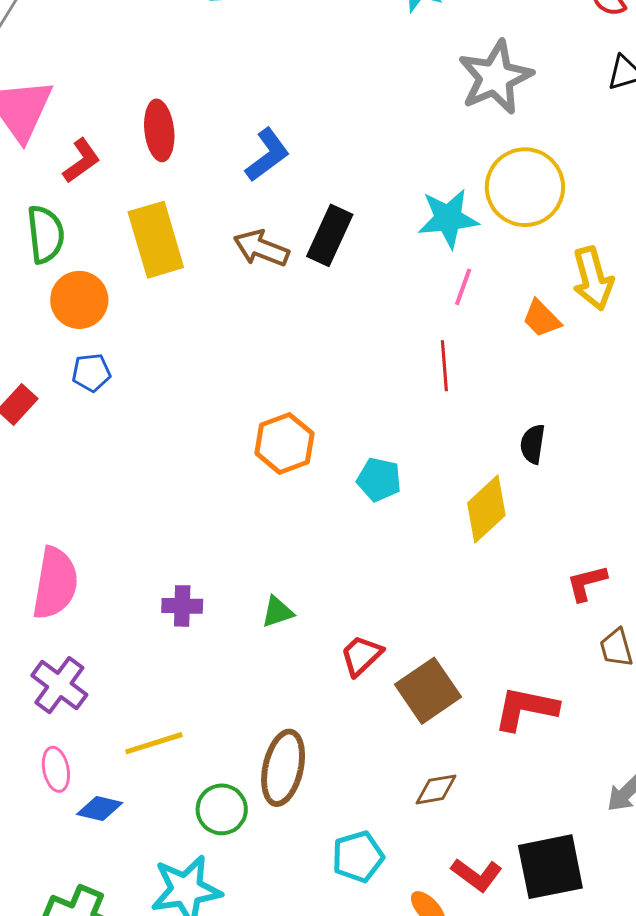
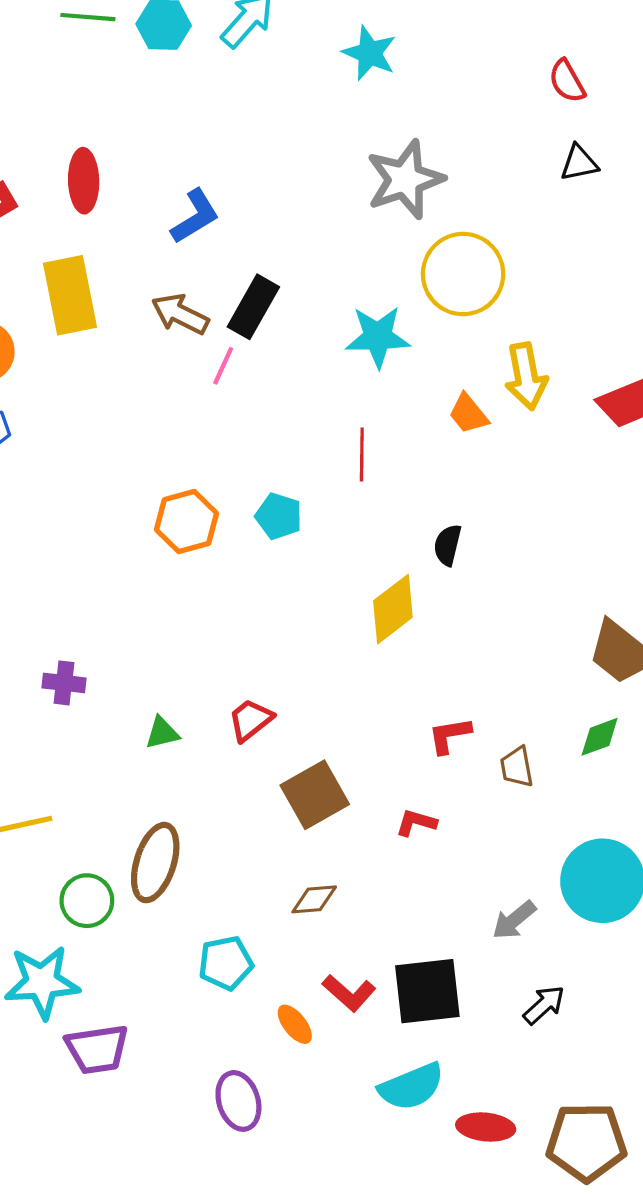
gray star: (495, 77) -> (405, 179), moved
cyan star: (448, 218) -> (378, 337), moved
pink line: (463, 287) -> (223, 366), moved
cyan pentagon: (379, 480) -> (279, 516), moved
red L-shape: (587, 583) -> (450, 735), moved
green triangle: (278, 612) -> (162, 733), moved
red trapezoid: (361, 655) -> (250, 720), moved
red L-shape: (526, 709) -> (416, 823), size x0.6

